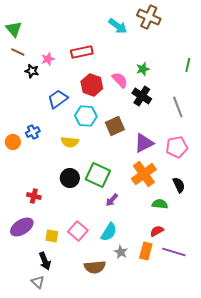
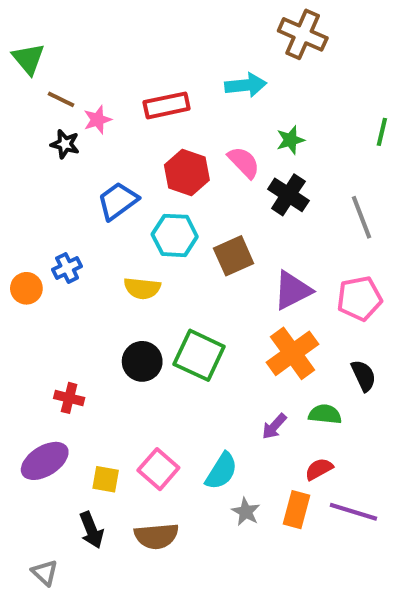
cyan arrow: (118, 26) -> (246, 85), moved, turned -42
brown line: (18, 52) -> (61, 99), moved
purple arrow: (112, 200) -> (274, 426), moved
brown semicircle: (95, 267) -> (156, 536), moved
gray triangle: (38, 282) -> (45, 573), moved

